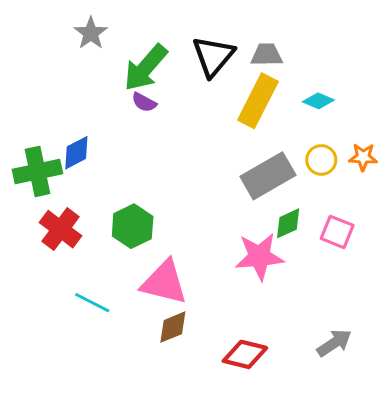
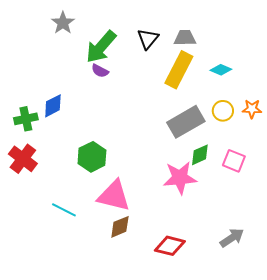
black triangle: (213, 56) -> (148, 39), size x0.7
green cross: (37, 171) -> (26, 119), size x0.7
red cross: (61, 229) -> (23, 159), moved

